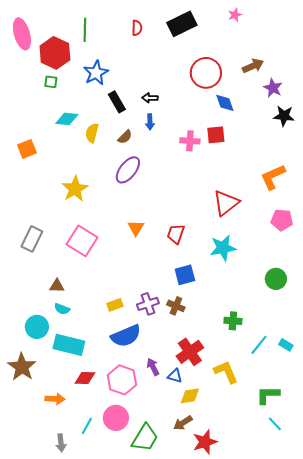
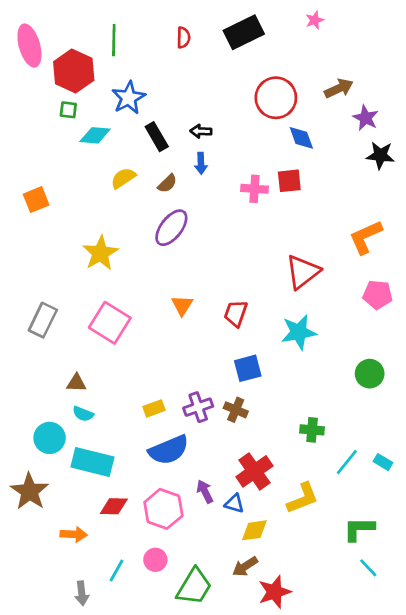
cyan diamond: (67, 119) -> (95, 135), moved
yellow semicircle: (92, 133) -> (123, 178), turned 42
yellow L-shape: (226, 372) -> (303, 498), turned 92
pink circle: (116, 418) -> (155, 560), size x0.7

